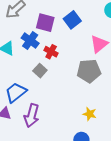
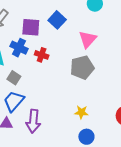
gray square: (40, 71) -> (14, 78), moved
yellow star: (90, 114) -> (81, 112), moved

